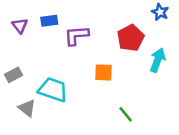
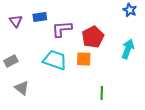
red pentagon: (131, 38) -> (93, 37), moved
cyan trapezoid: (53, 90) -> (55, 60), moved
green line: (126, 114) -> (102, 93), turned 40

